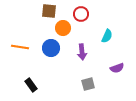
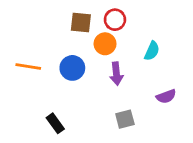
brown square: (49, 11) -> (81, 22), moved
orange circle: (63, 28) -> (105, 44), moved
black rectangle: (31, 85) -> (55, 123), moved

